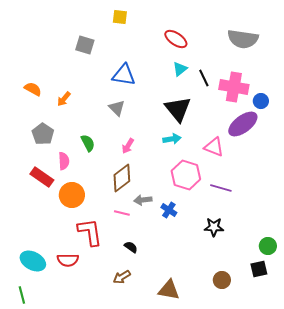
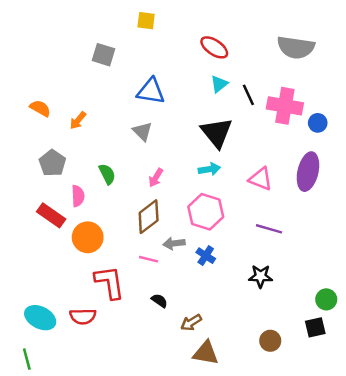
purple ellipse: (243, 124) -> (308, 172), moved, turned -40
pink hexagon: (186, 175) -> (206, 212), moved
brown arrow: (122, 277) -> (191, 323), moved

